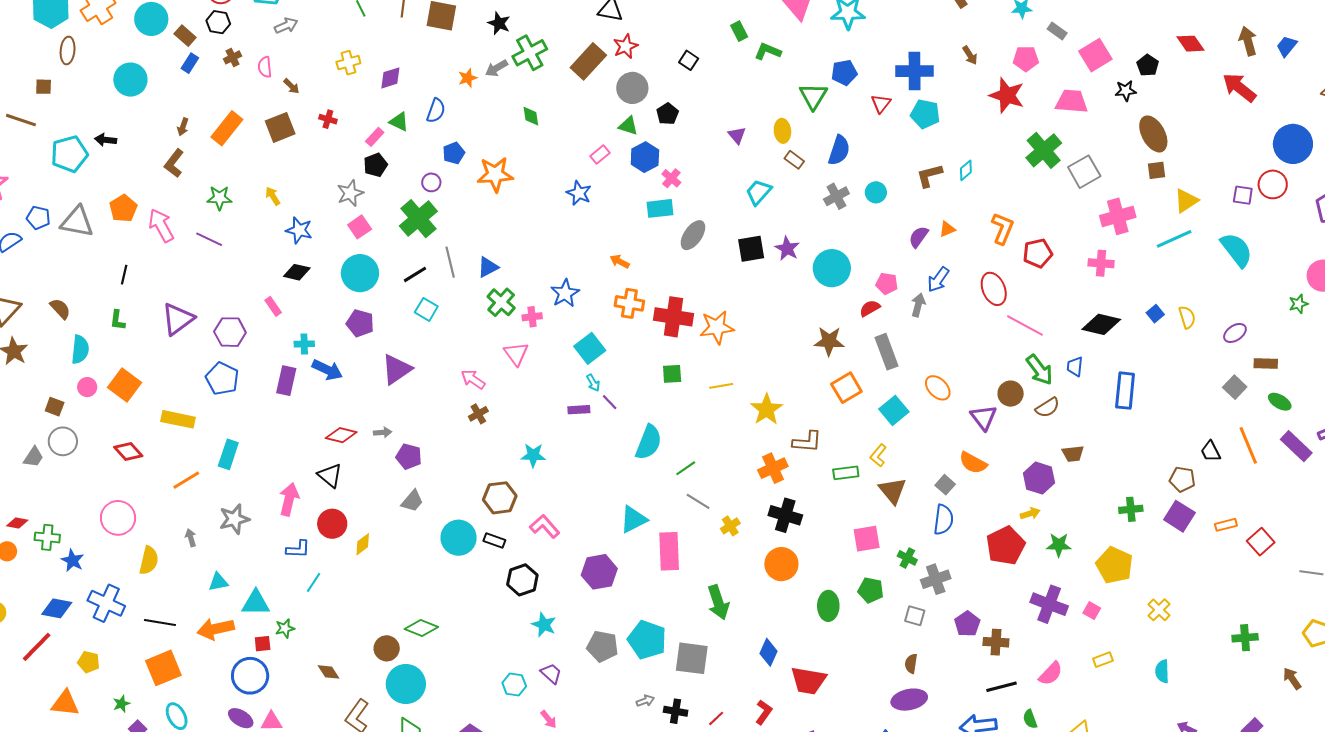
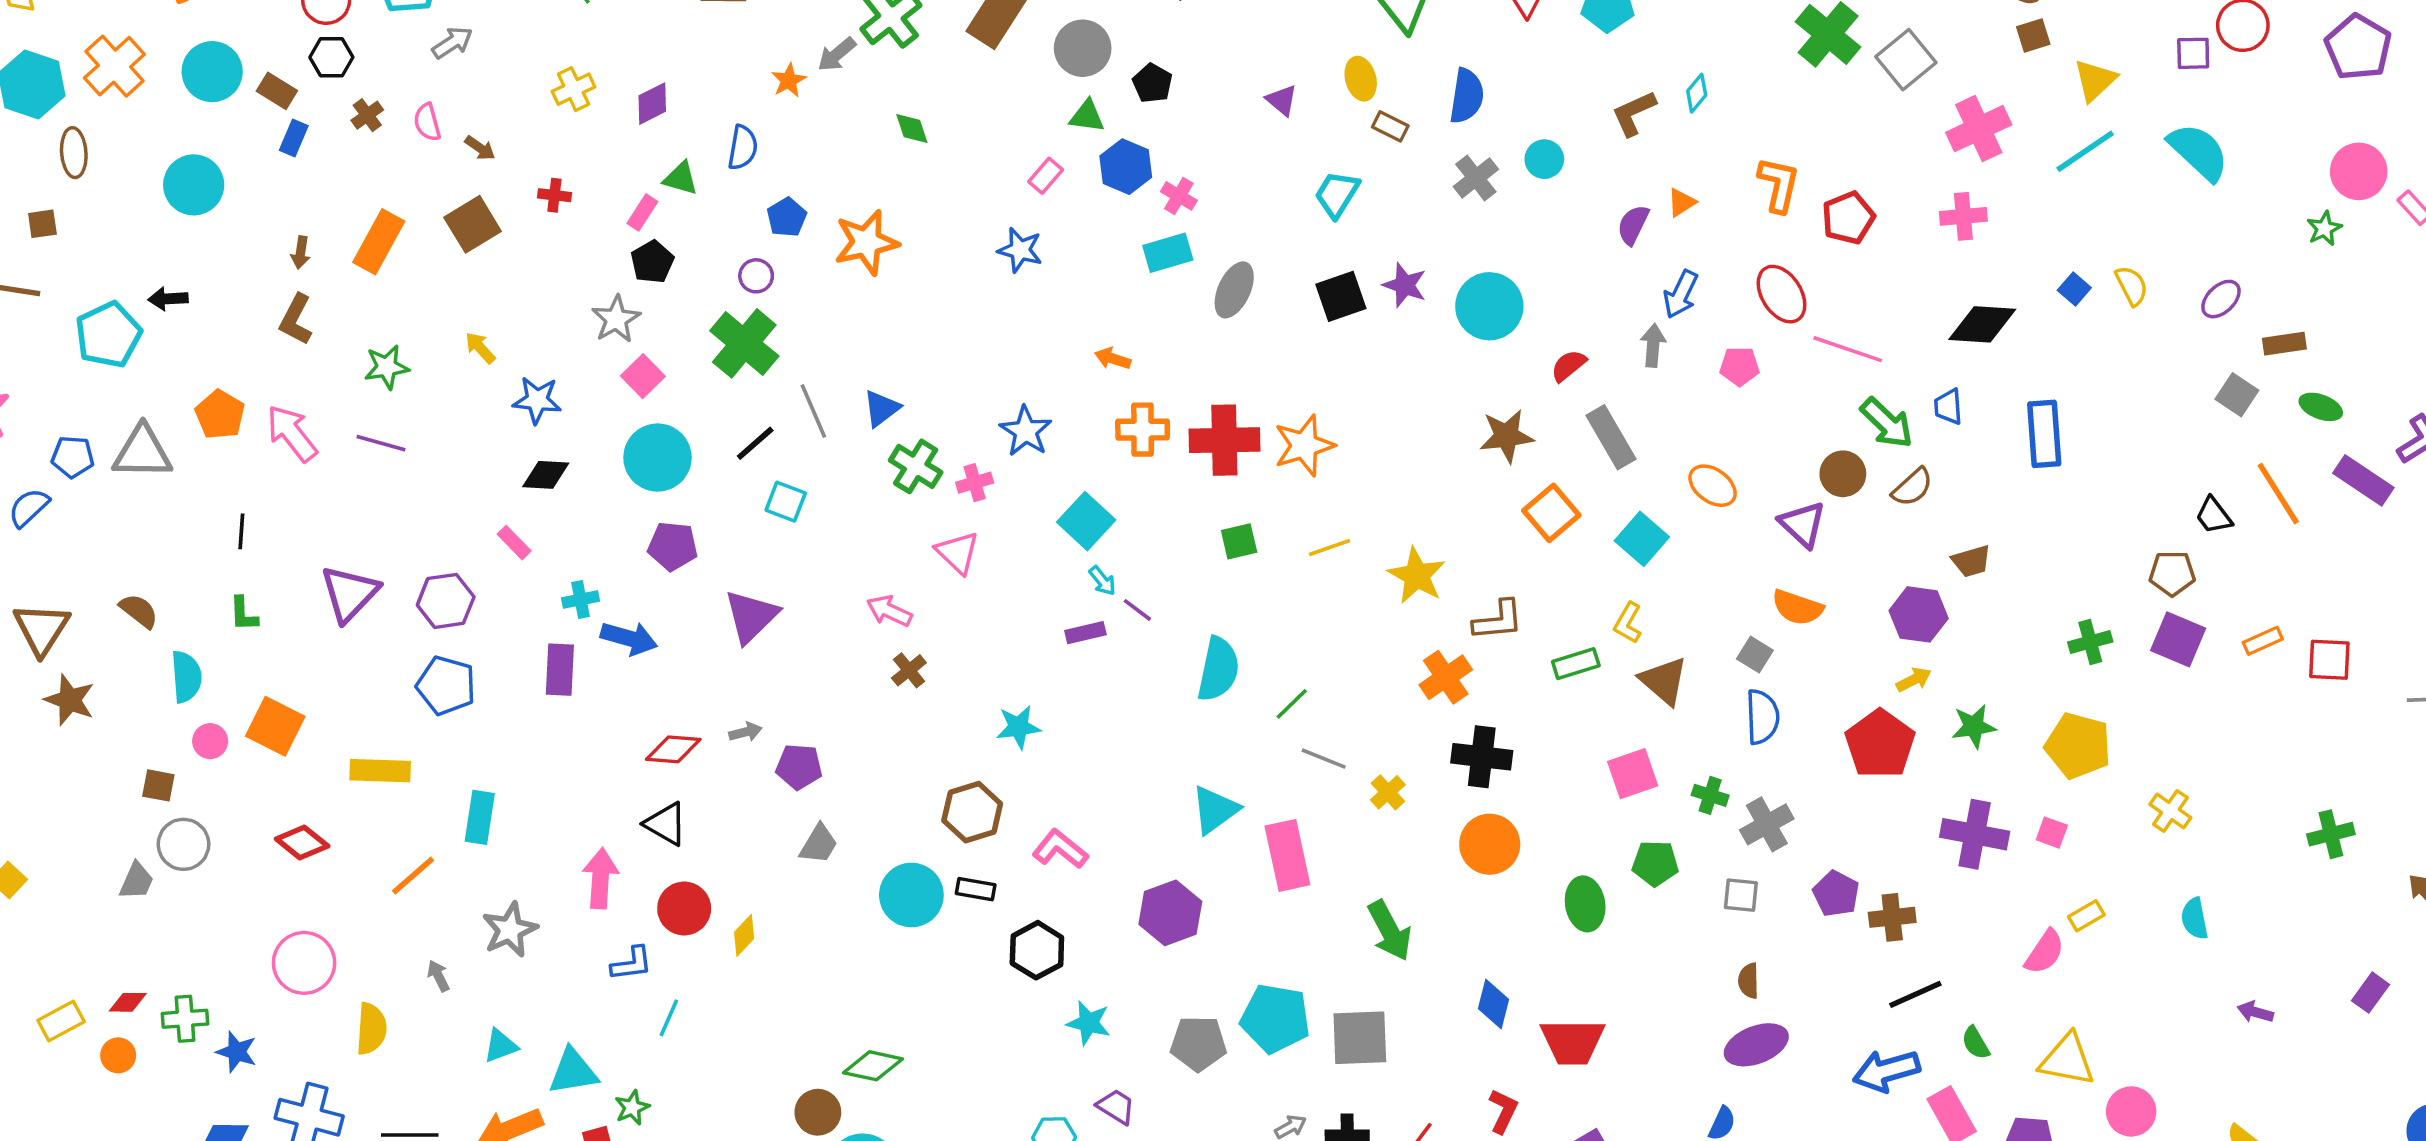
pink pentagon: (887, 283) -> (1739, 366), moved
red square: (1261, 542) -> (2329, 660), turned -36
pink semicircle: (1051, 674) -> (2045, 952), moved

